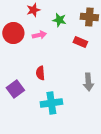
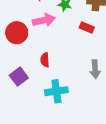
red circle: (13, 33) -> (17, 33), moved
pink arrow: (39, 35) -> (44, 20), size x1.5

